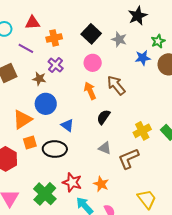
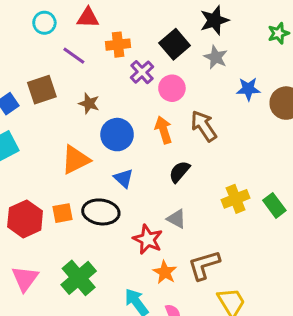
black star: (138, 16) -> (214, 20), moved
green star: (158, 41) -> (278, 33), moved
purple cross: (56, 65) -> (142, 72), moved
blue circle: (46, 104) -> (117, 135), moved
orange triangle: (22, 119) -> (76, 160), moved
orange square: (30, 143) -> (63, 213), moved
brown L-shape: (129, 159) -> (204, 265), moved
red star: (72, 182) -> (148, 239), moved

